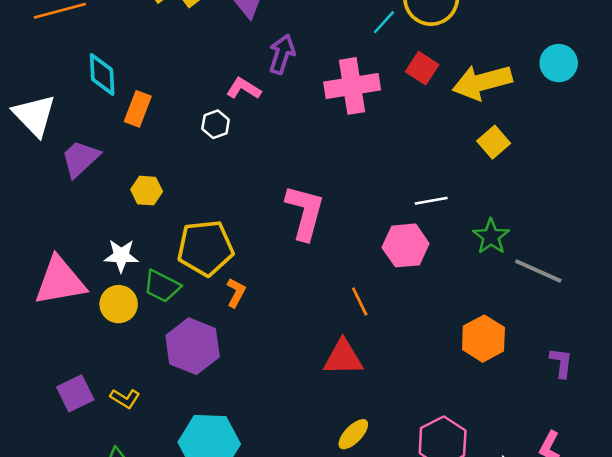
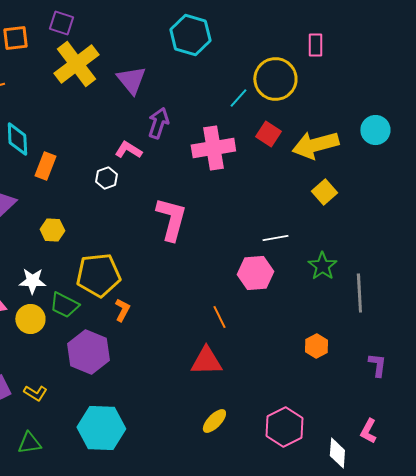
pink L-shape: (305, 212) -> (171, 219), moved
gray line: (538, 271) -> (359, 293), turned 63
orange hexagon: (483, 339) -> (316, 346), size x0.7

